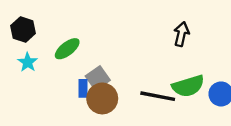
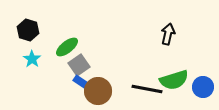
gray square: (98, 78) -> (79, 65), moved
blue rectangle: (83, 88) -> (81, 82), turned -56

